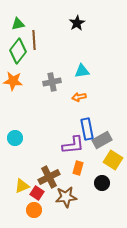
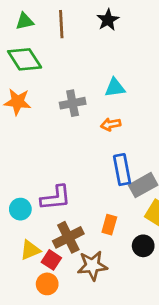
brown line: (34, 40) -> (61, 24), moved
green diamond: (18, 51) -> (25, 59), turned -70
cyan circle: (15, 138) -> (20, 209), moved
purple L-shape: (73, 145) -> (56, 198), moved

